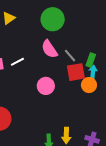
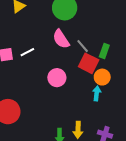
red square: (76, 72) -> (89, 63), turned 36
cyan arrow: (93, 72) -> (97, 93), moved

